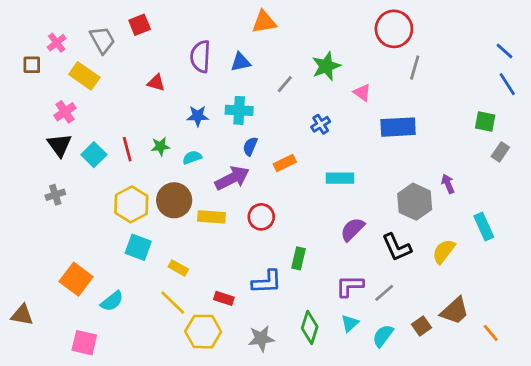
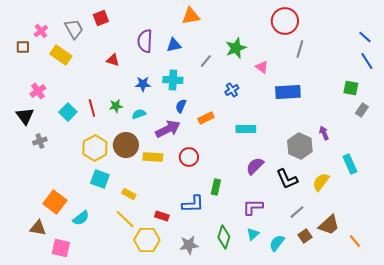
pink cross: (65, 112) -> (38, 91), moved
black triangle: (59, 145) -> (25, 116), moved
gray line: (384, 293) -> (297, 212), moved
brown triangle: (22, 315) -> (38, 228), moved

